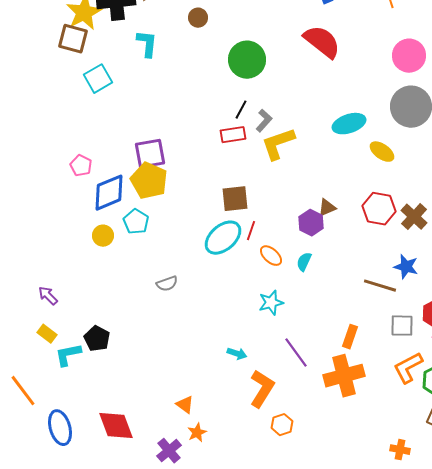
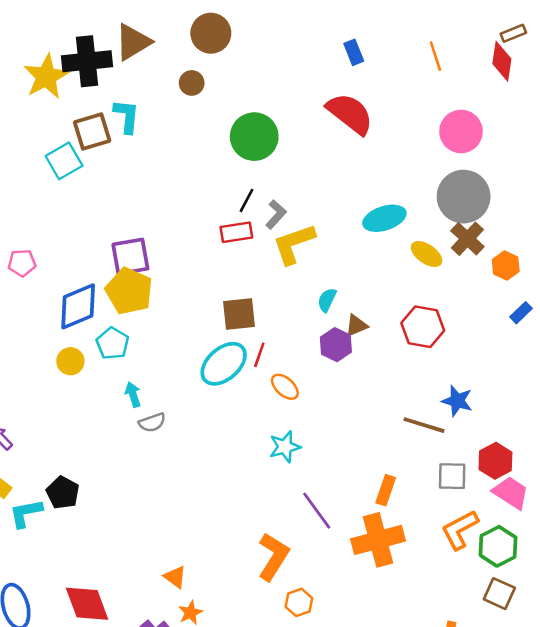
brown square: (73, 39) -> (92, 131), moved, turned -32
pink pentagon: (81, 166) -> (22, 263), moved, turned -30
brown cross: (414, 217) -> (467, 239), moved
cyan semicircle: (304, 262) -> (327, 300), moved
cyan arrow: (237, 354) -> (133, 394), moved, turned -126

